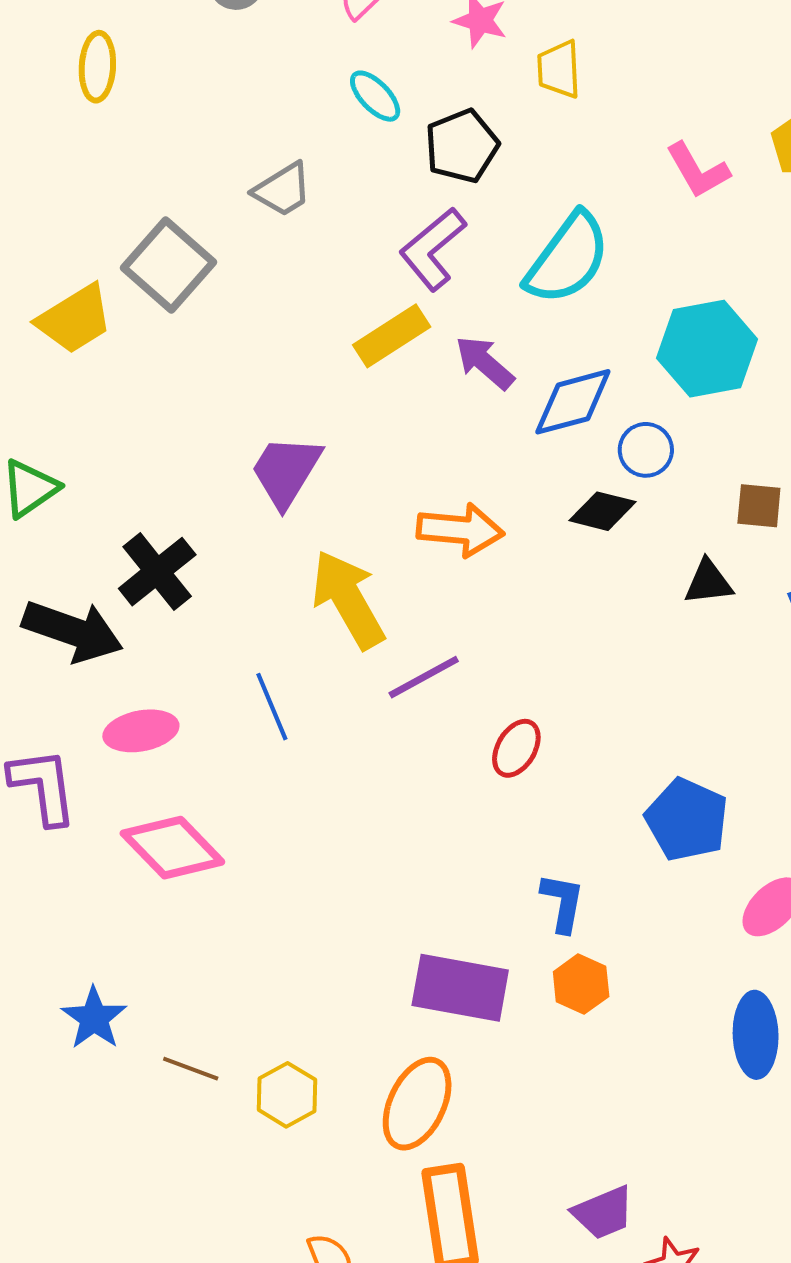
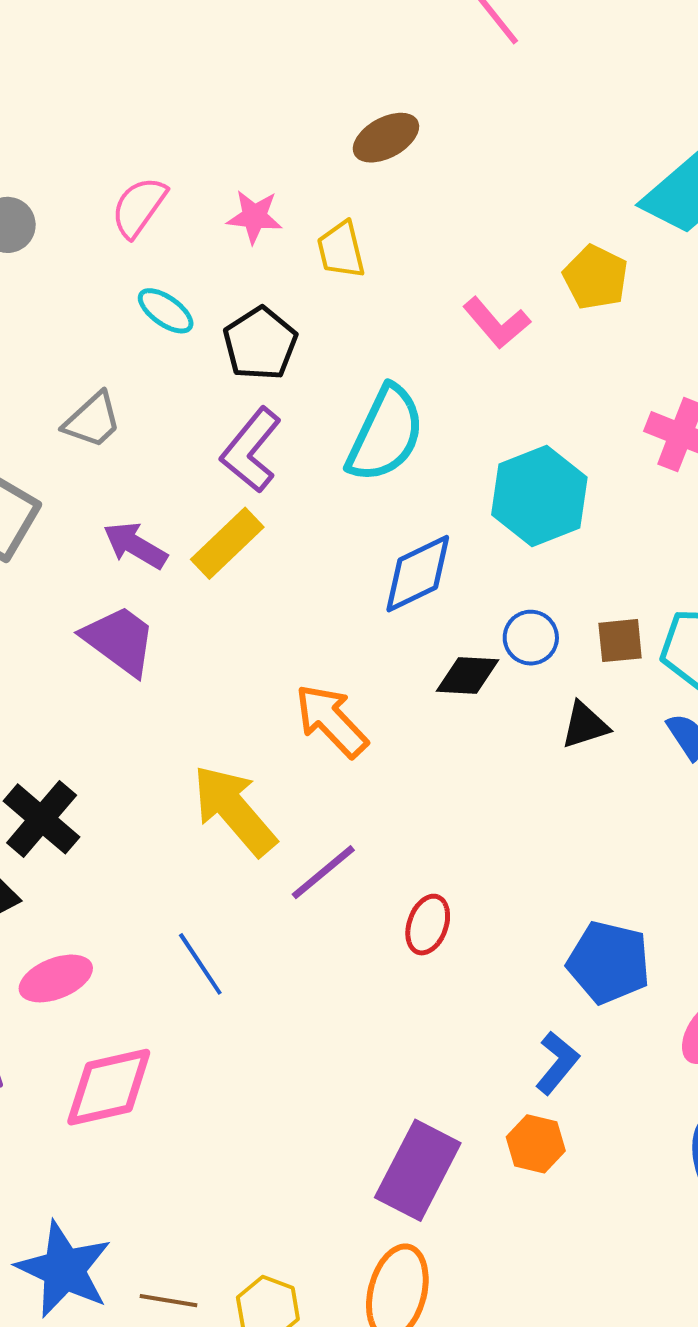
purple arrow: (485, 363) -> (135, 545), moved
blue circle: (646, 450) -> (531, 638), moved
purple trapezoid: (286, 471) -> (119, 640), moved, turned 106
orange arrow: (460, 530) -> (331, 721), turned -128
blue line: (272, 707) -> (200, 964), moved
pink diamond: (172, 848) -> (109, 1087), turned -48
blue L-shape: (563, 903) -> (557, 1063), moved, turned 40
purple rectangle: (460, 988) -> (418, 1170), turned -62
blue star: (94, 1018) -> (64, 1269), size x1.5

